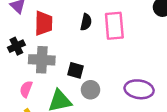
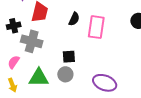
black square: (76, 70) -> (69, 57), moved, turned -32

